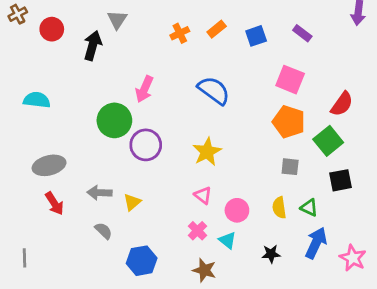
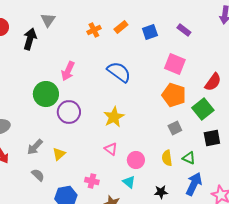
gray square: (290, 167) -> (175, 128), turned -32
gray arrow: (99, 193) -> (35, 147), turned -48
pink cross: (197, 231) -> (92, 181), moved, turned -32

